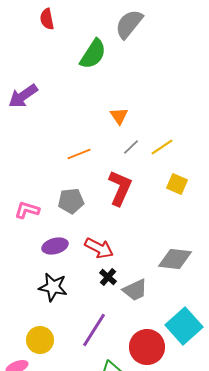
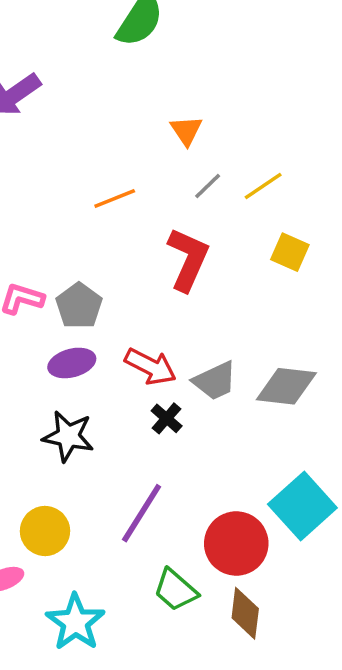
gray pentagon: (71, 201) -> (79, 306), moved, turned -30
gray trapezoid: (135, 290) -> (215, 381), moved

